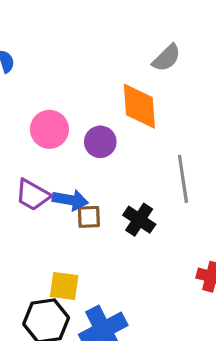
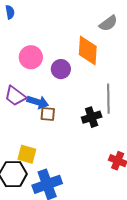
black cross: (139, 220) -> (92, 117), moved, turned 30

